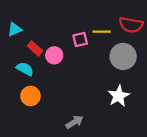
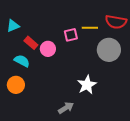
orange circle: (30, 96) -> (16, 85), moved
white star: (119, 96) -> (87, 85), moved

